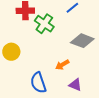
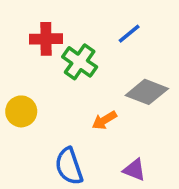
orange arrow: (62, 65) -> (104, 120), moved

